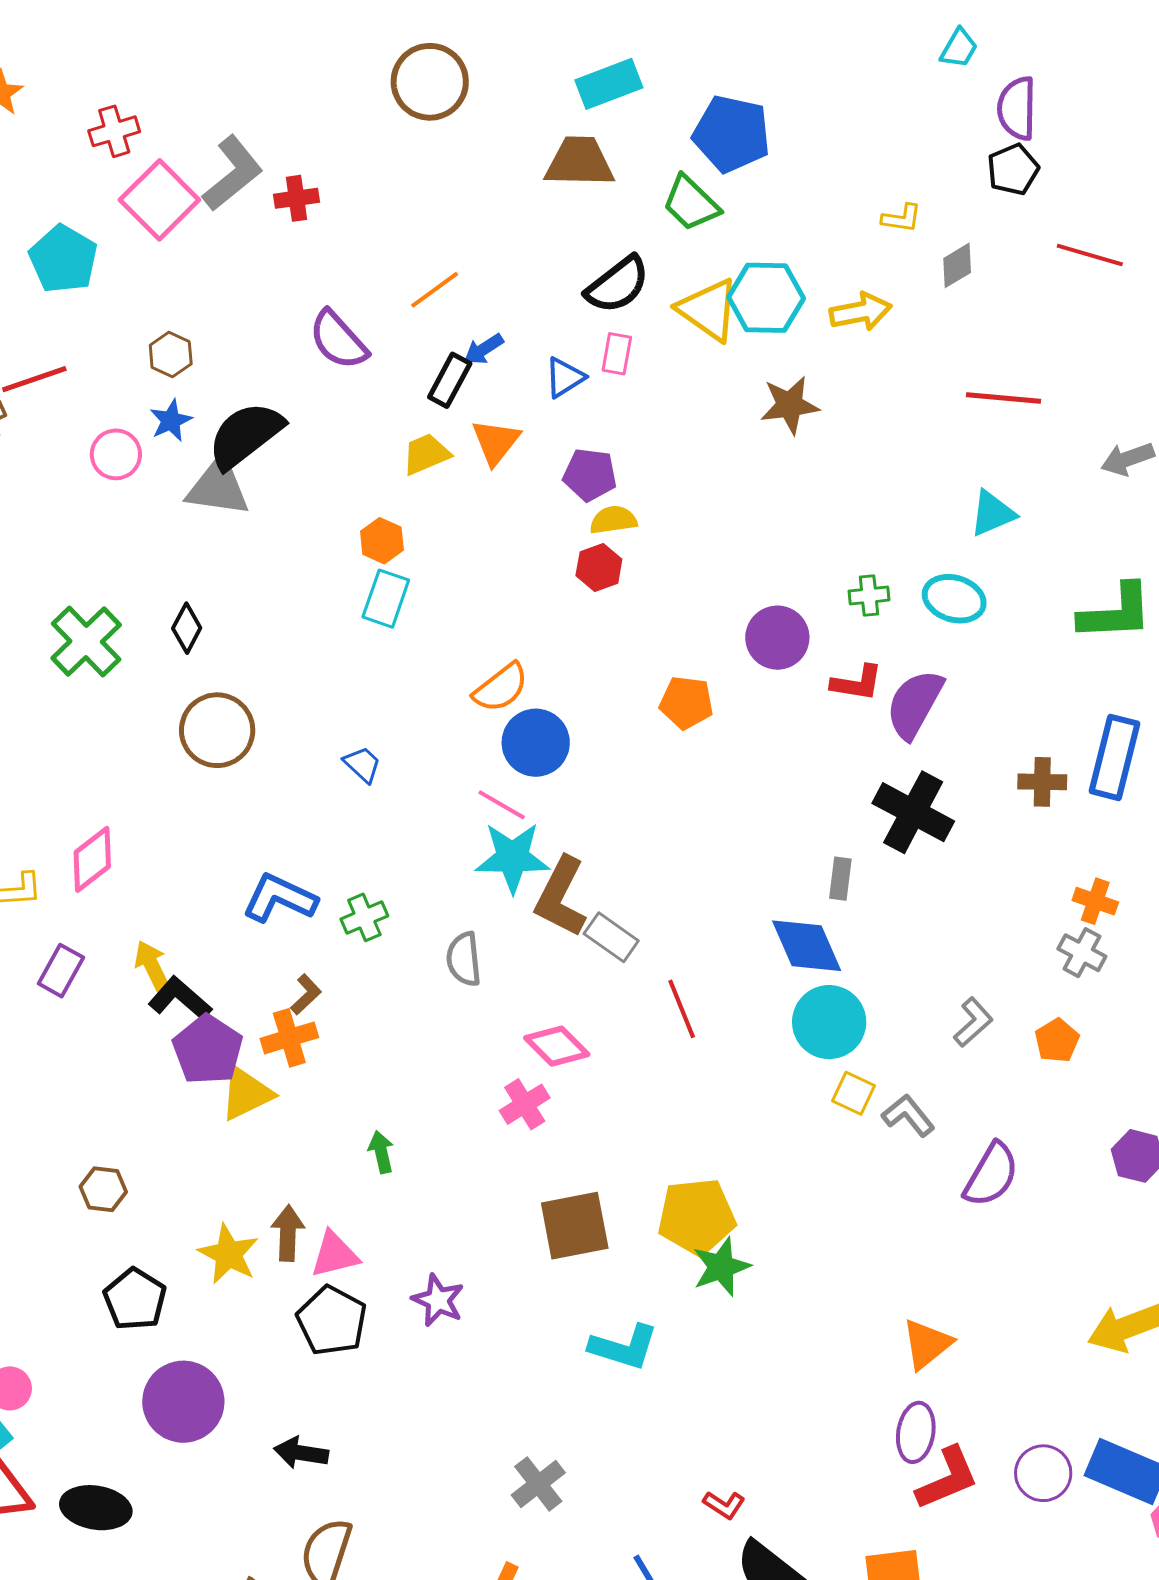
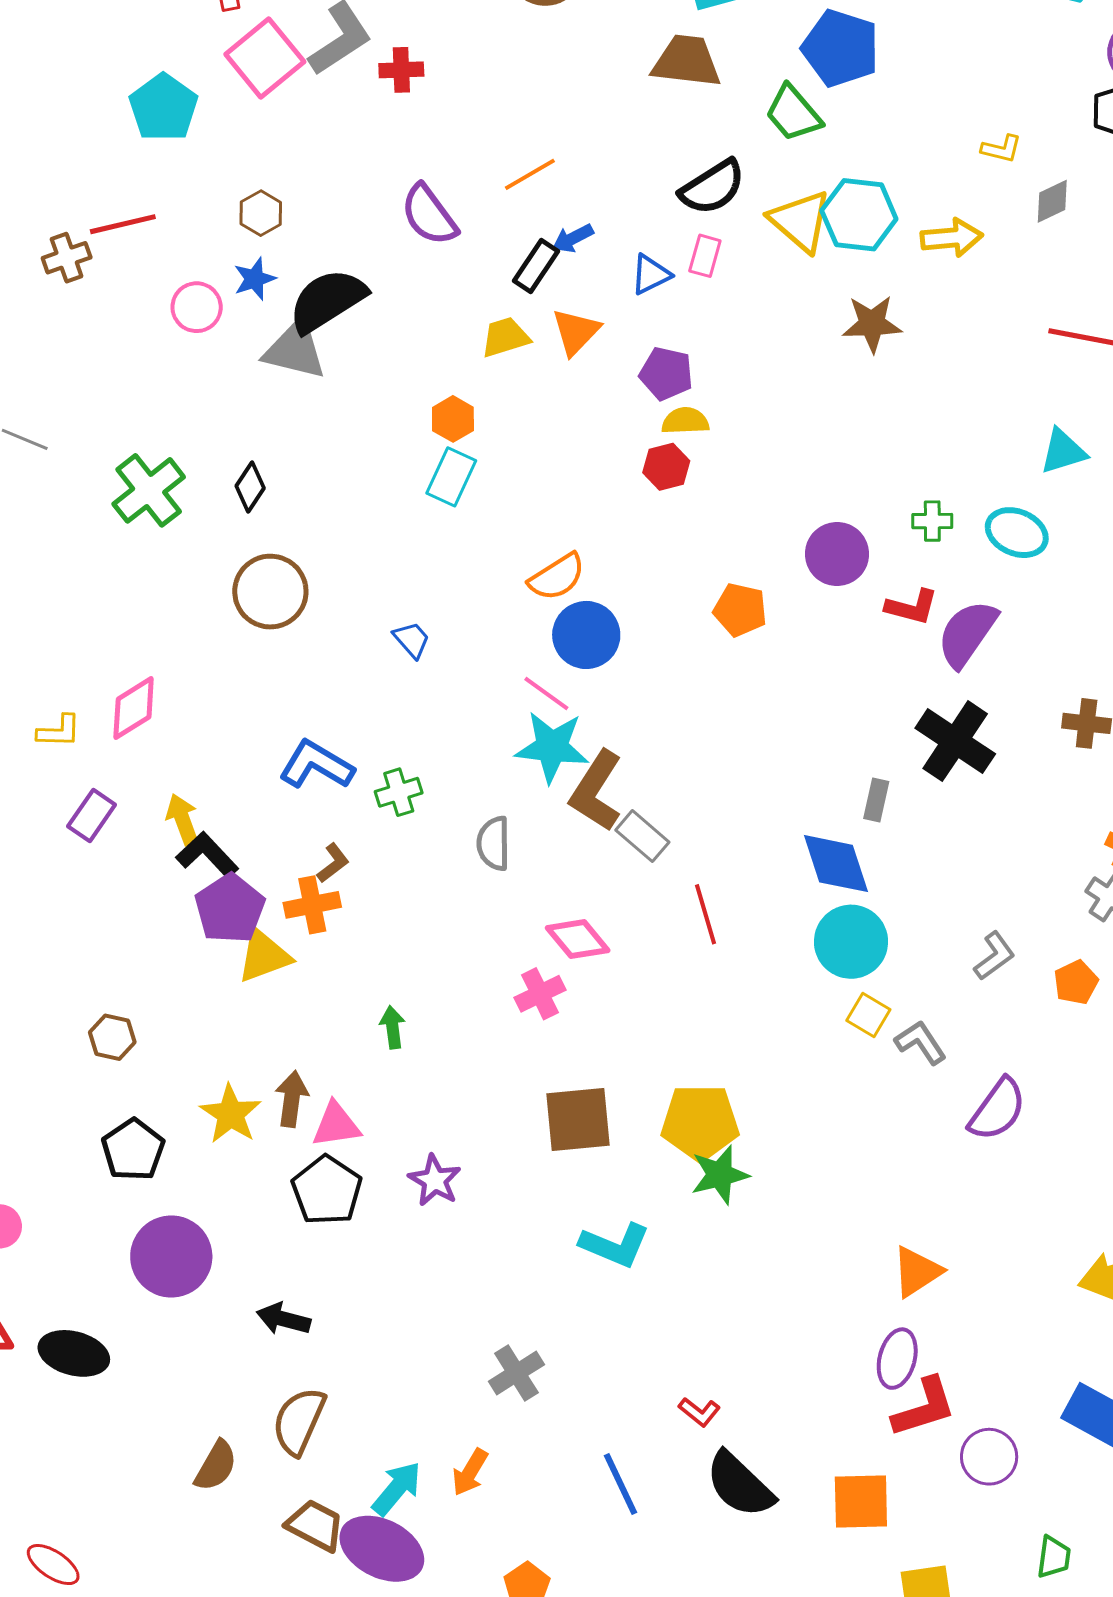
purple circle: (1043, 1473) -> (989, 1457), moved

